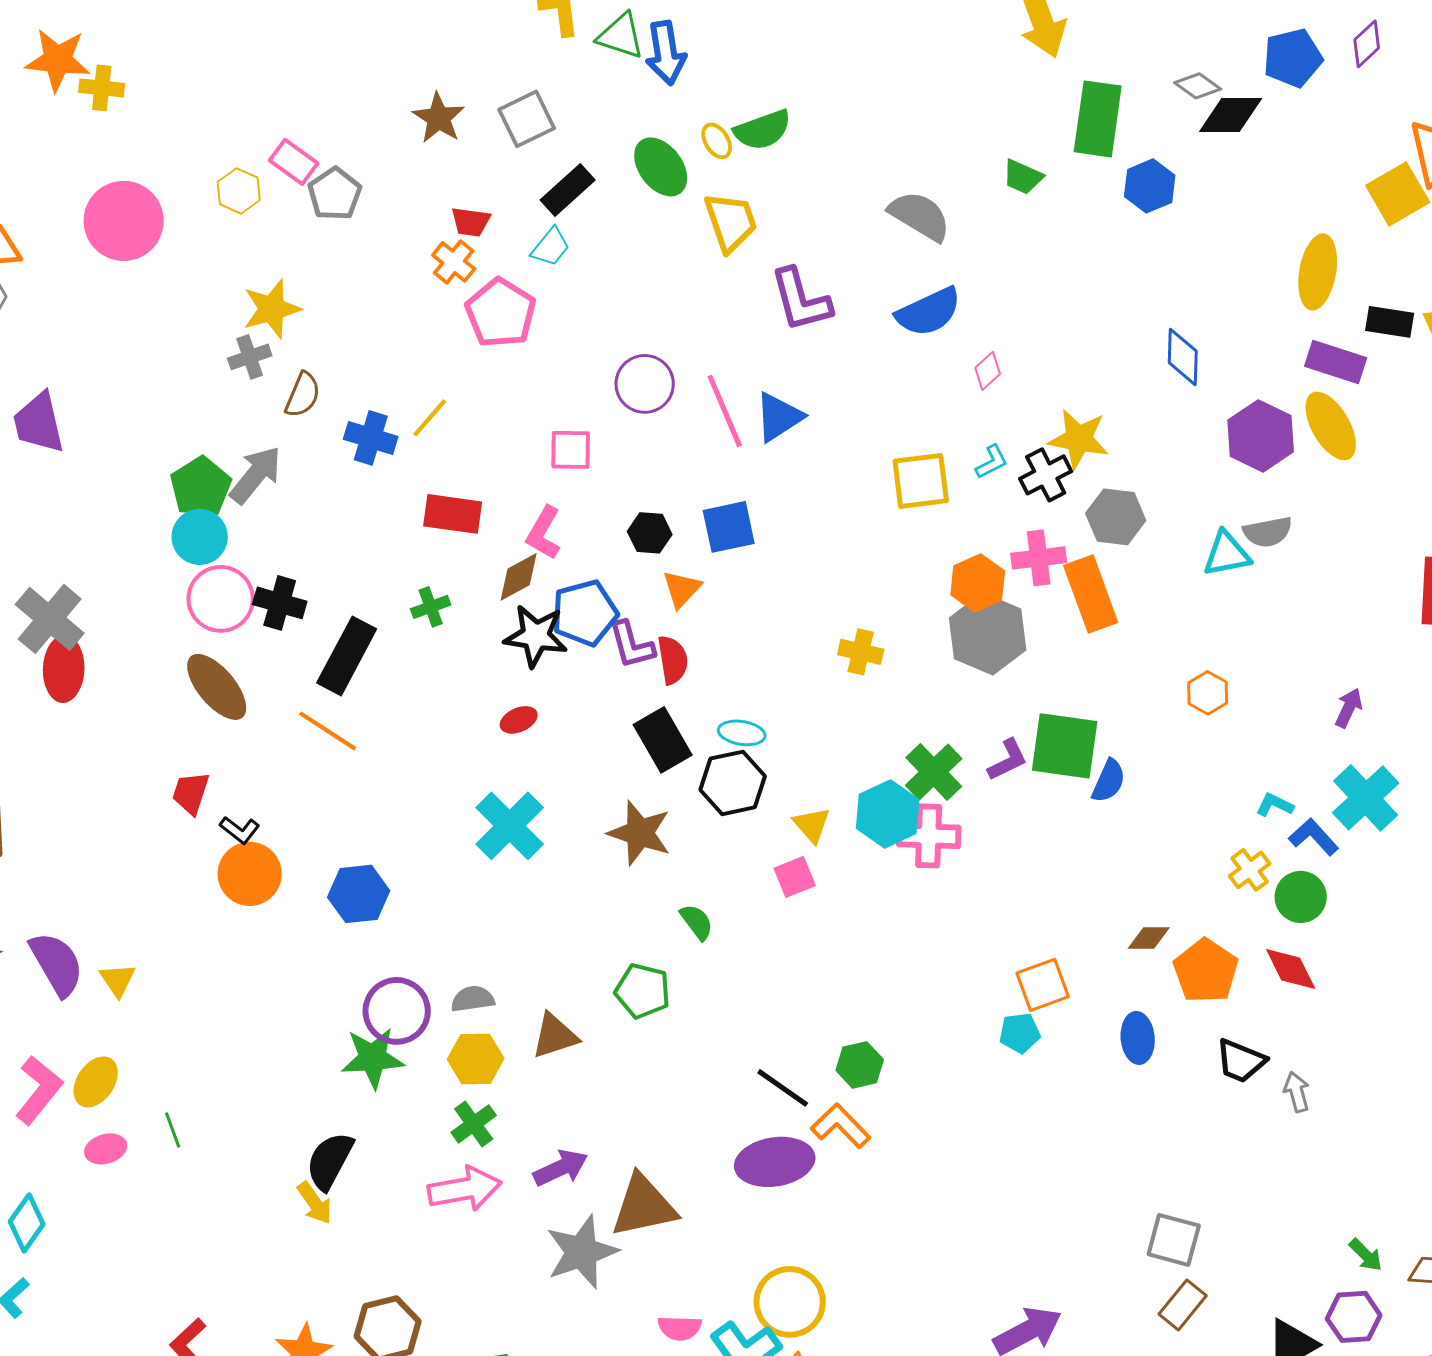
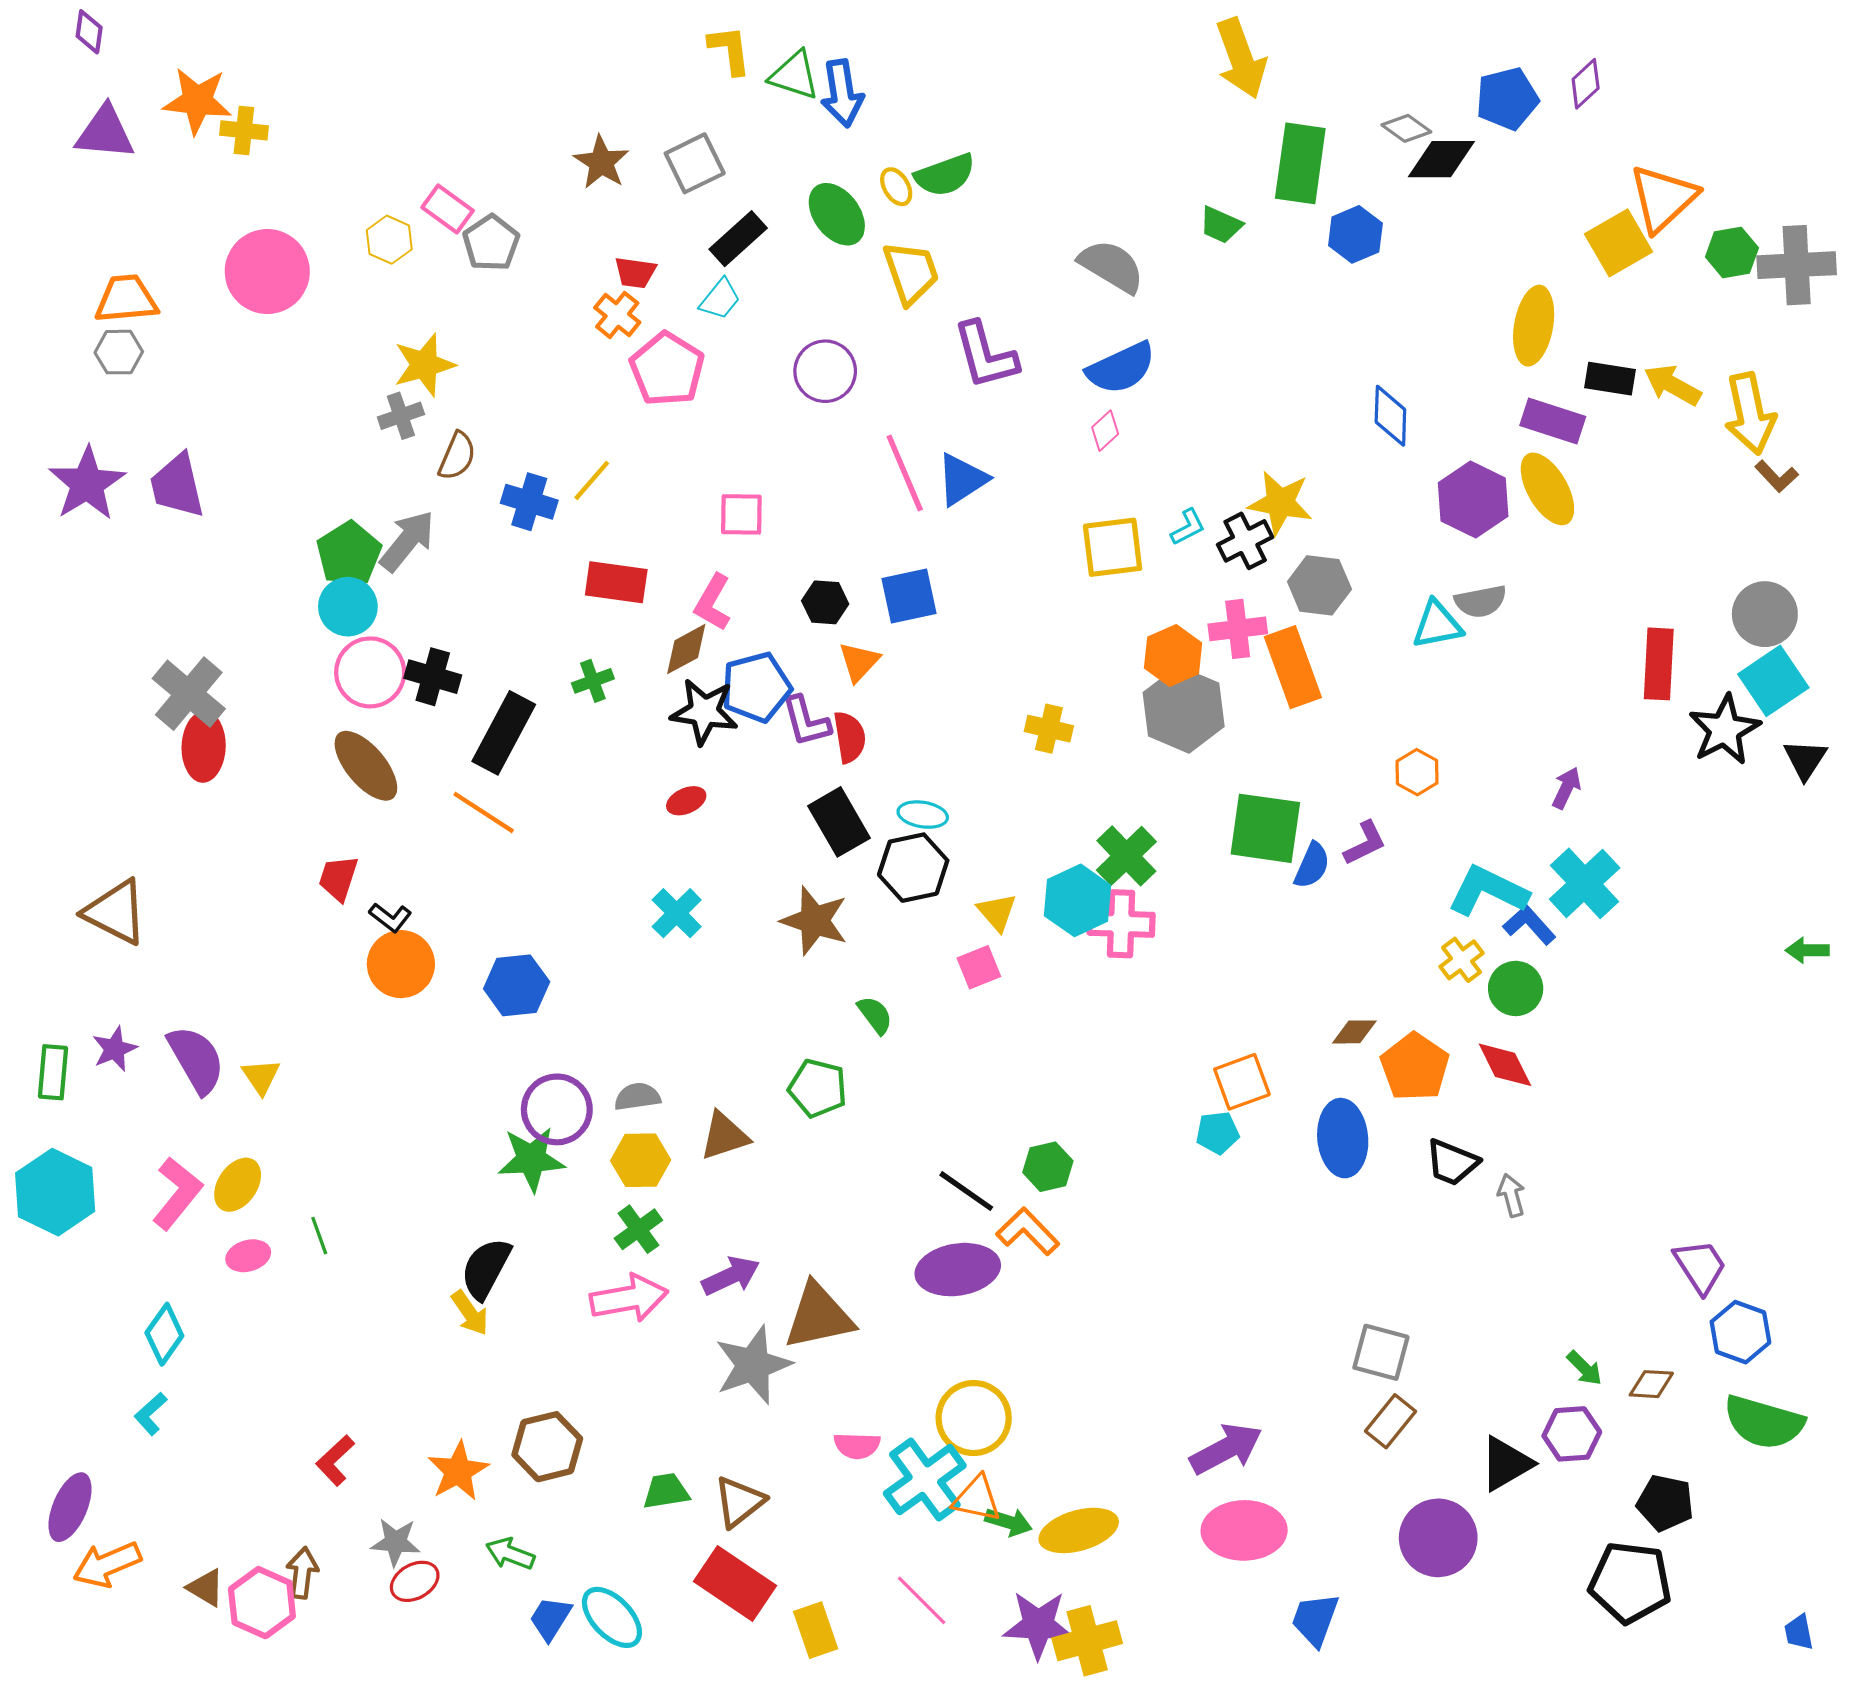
pink diamond: (988, 371) -> (1105, 431), moved
purple circle: (645, 384) -> (825, 371), moved
purple L-shape: (1008, 760) -> (1365, 843), moved
cyan L-shape: (1275, 805) -> (1488, 891), size x2.0
cyan cross: (510, 826) -> (677, 913), size x0.7
blue ellipse: (1138, 1038) -> (1343, 1138), size x1.4

